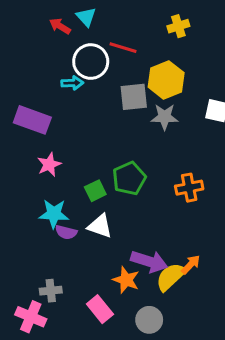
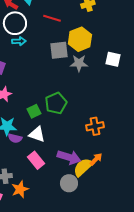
white circle: (91, 62) -> (15, 23), moved
orange cross: (189, 188) -> (95, 126), moved
orange star: (126, 280) -> (20, 189), moved, turned 30
pink rectangle: (100, 309) -> (36, 160), moved
gray circle: (149, 320) -> (69, 183), moved

